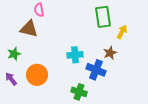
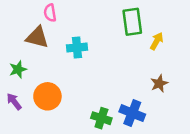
brown star: (110, 53) -> (159, 83), moved
cyan cross: (75, 55) -> (77, 48), moved
blue cross: (96, 70) -> (132, 113), moved

